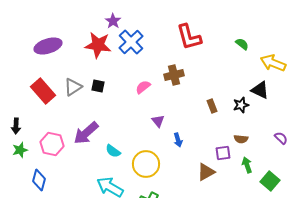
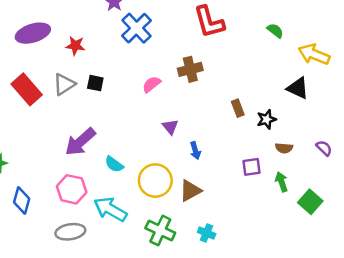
red star: (98, 45) -> (75, 46), moved, size x0.6
black star: (241, 105) -> (266, 119), moved
brown semicircle: (241, 139) -> (284, 148), moved
pink hexagon: (52, 144) -> (72, 189), moved
brown triangle: (206, 172) -> (190, 191), moved

